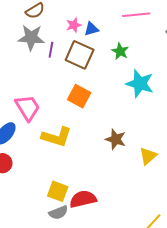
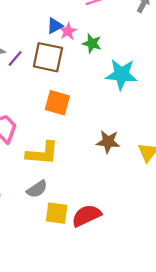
pink star: (74, 25) -> (68, 31), moved
purple line: (51, 50) -> (15, 58), turned 42
gray semicircle: (58, 213) -> (37, 189), moved

